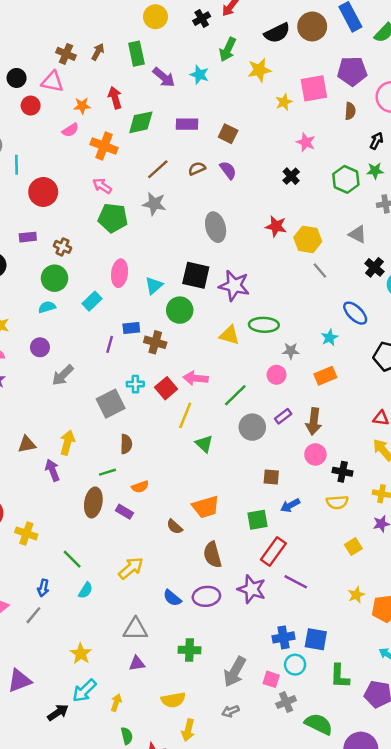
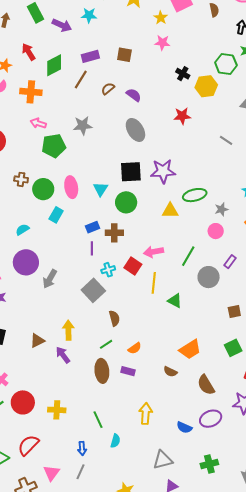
pink star: (306, 142) -> (162, 43), moved
brown line: (158, 169) -> (81, 79), moved
purple semicircle: (228, 170) -> (134, 95), moved
yellow hexagon: (308, 239) -> (206, 86), moved
green circle: (55, 278) -> (43, 189), moved
purple line: (110, 344) -> (92, 248), moved
purple circle: (40, 347) -> (26, 262), size x1.6
green line: (72, 559) -> (98, 420), turned 36
yellow arrow: (131, 568) -> (146, 413), turned -30

